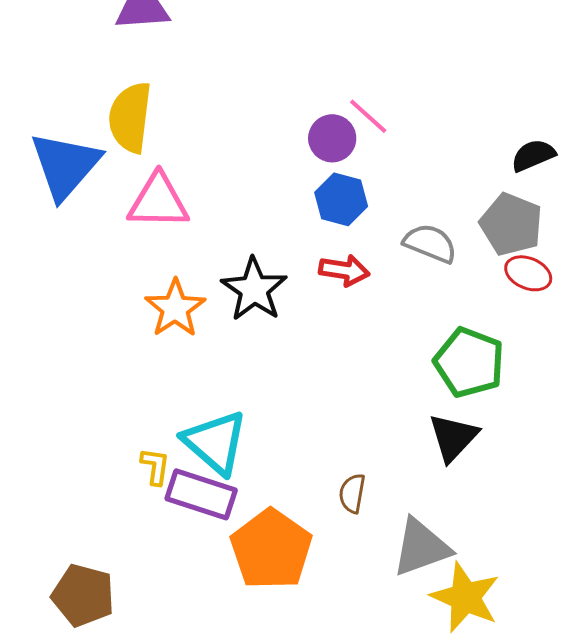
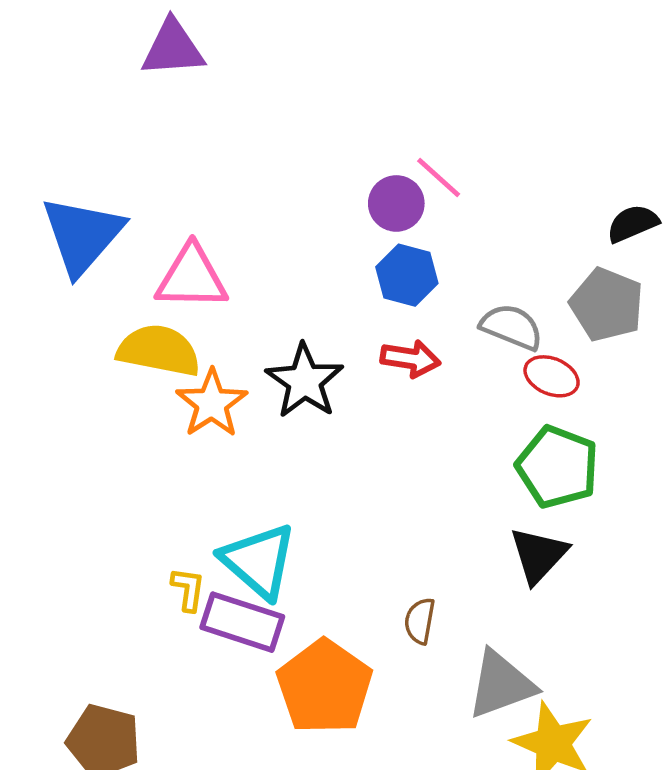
yellow semicircle: (130, 117) -> (159, 350), moved, turned 94
red ellipse: (528, 273) -> (552, 376), moved

